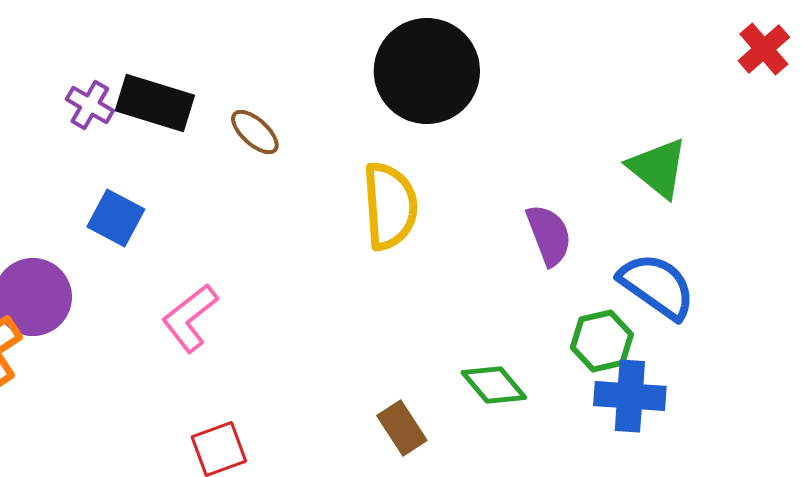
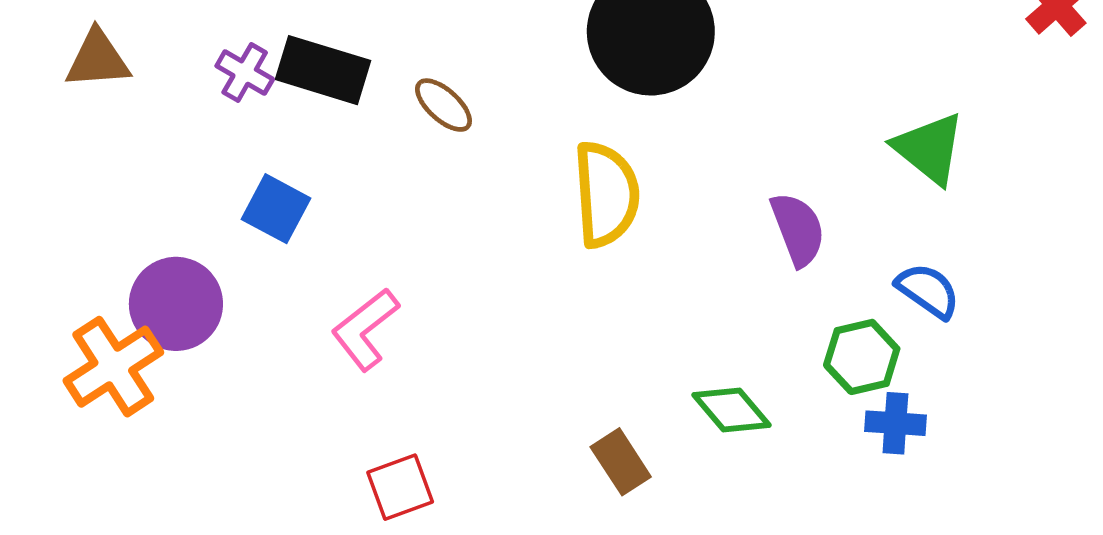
blue semicircle: (657, 286) -> (928, 291), size x0.7
blue cross: (630, 396) -> (895, 423), size x0.7

